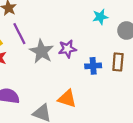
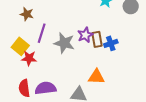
purple line: (19, 34) -> (42, 33), turned 60
brown rectangle: (118, 62) -> (97, 39), moved

